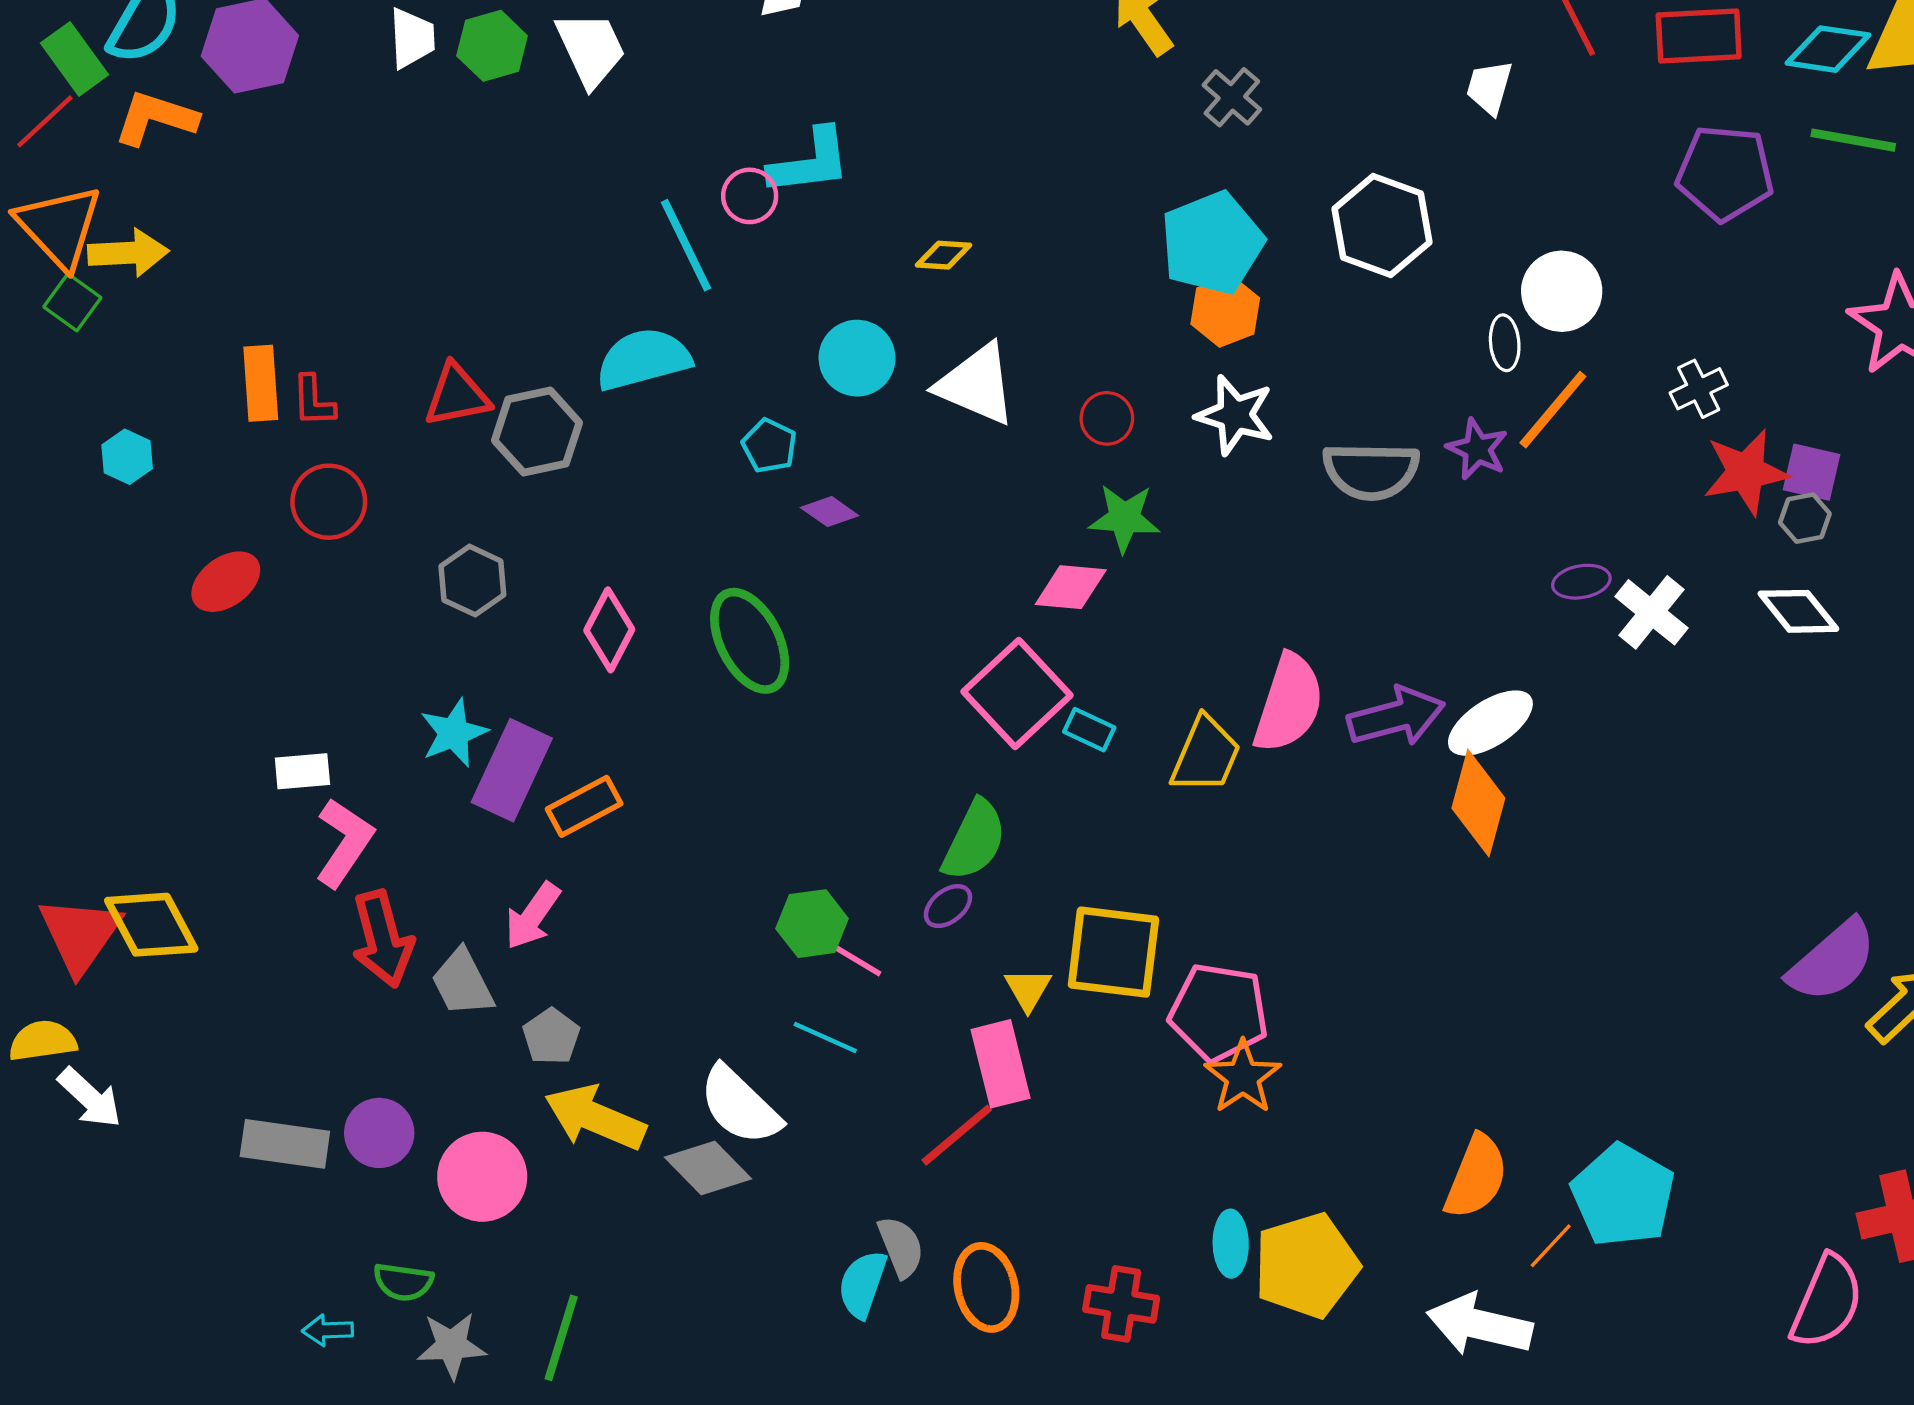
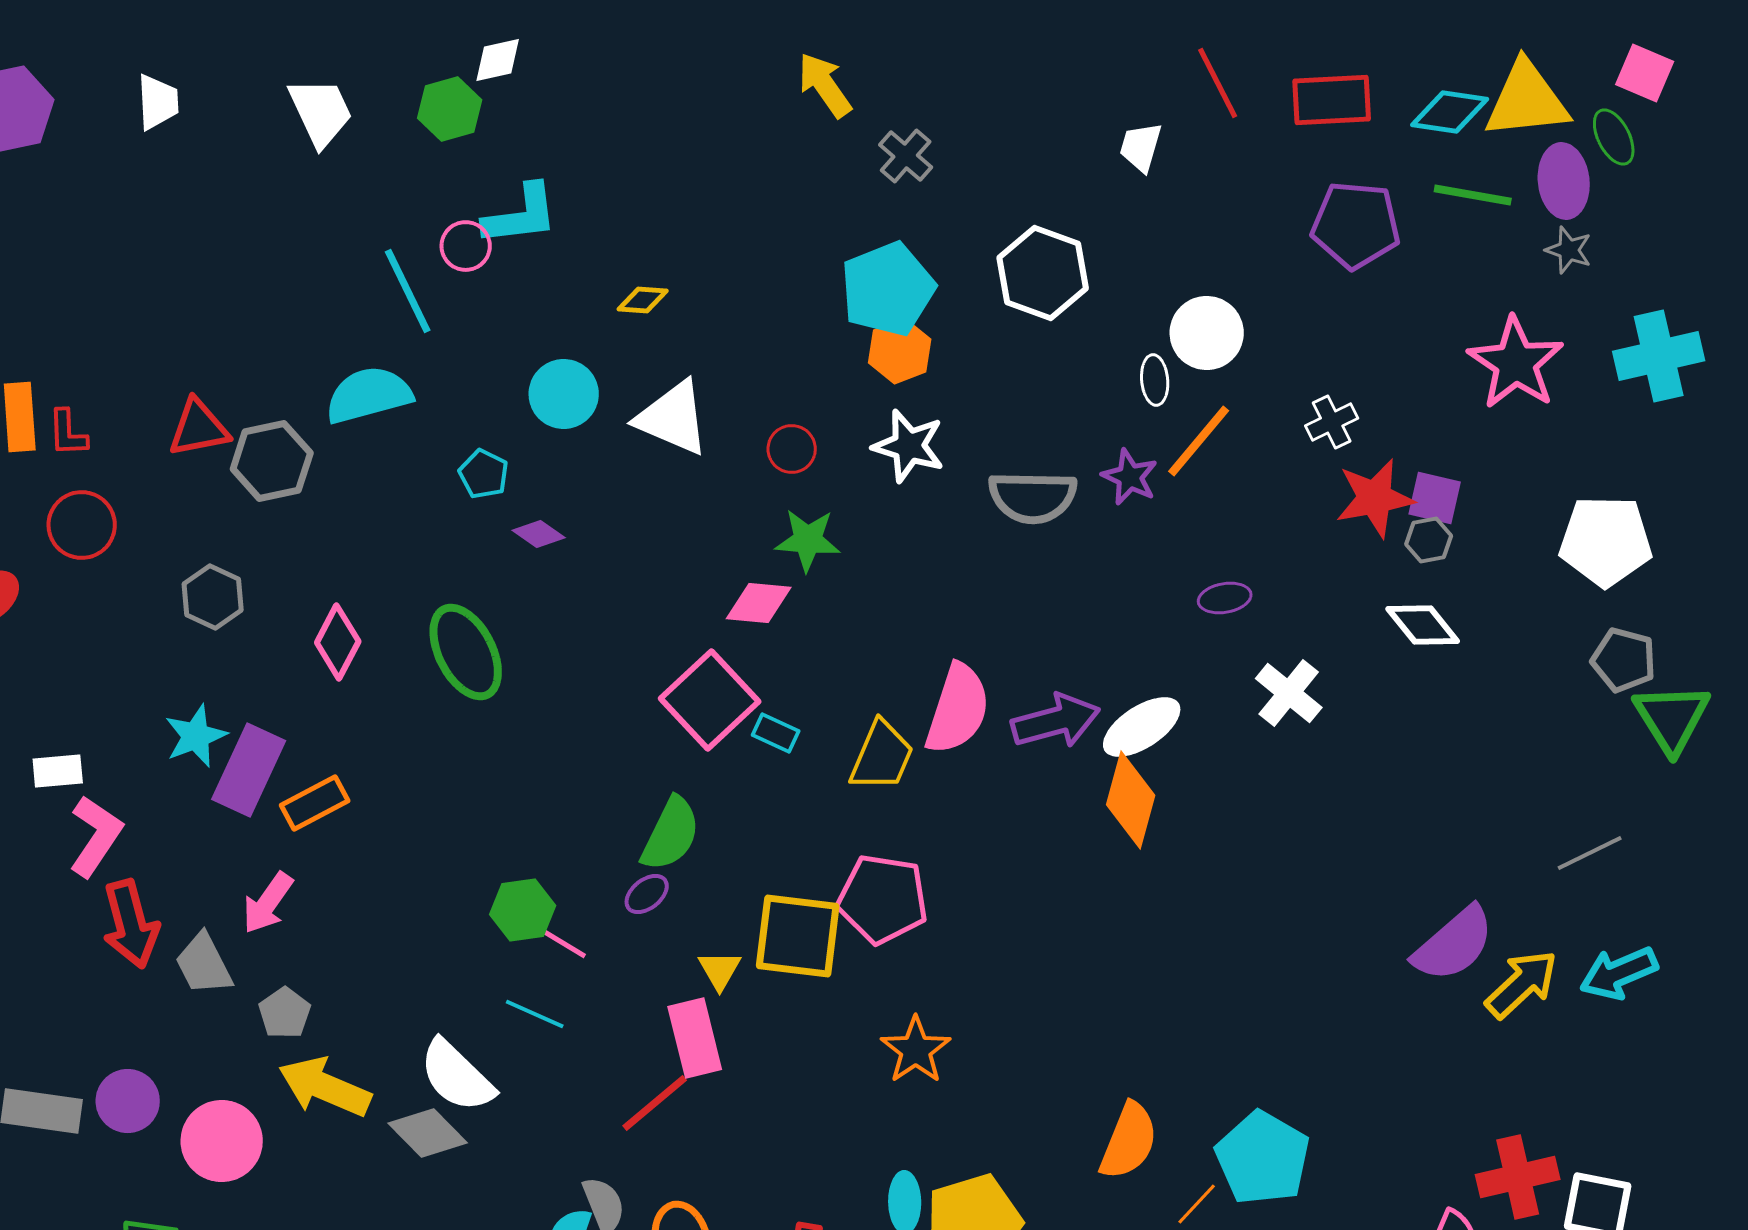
green hexagon: (492, 46) -> (450, 109), moved
white cross: (1652, 612) -> (1289, 693), moved
pink pentagon: (1219, 1012) -> (883, 899), moved

